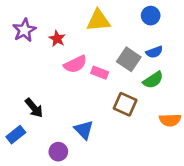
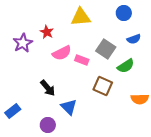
purple star: (24, 30) -> (23, 43), moved
blue semicircle: (154, 52) -> (134, 39), moved
black arrow: (34, 108) -> (48, 88), moved

